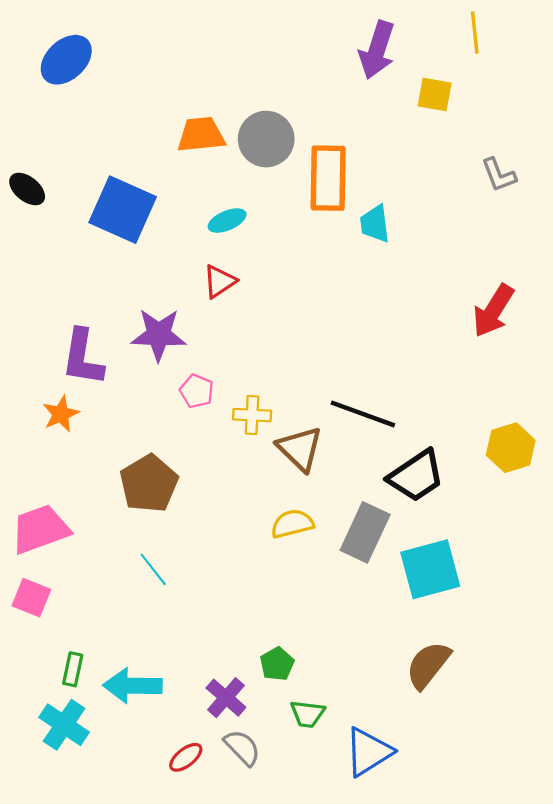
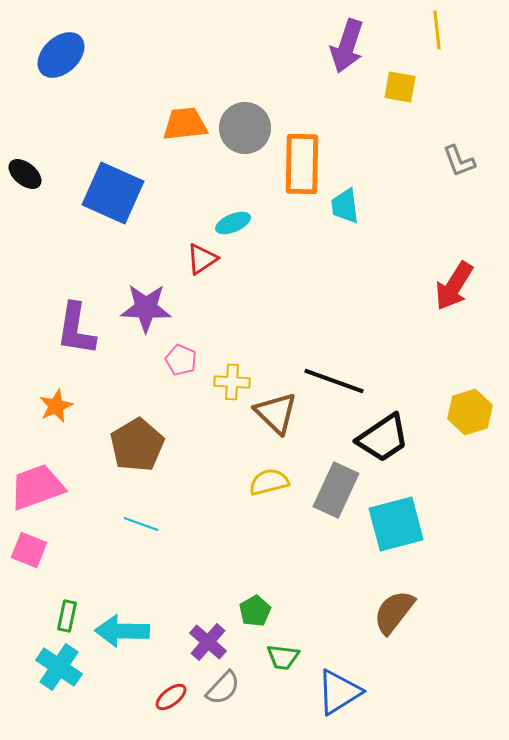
cyan ellipse: (227, 221) -> (233, 223), moved
orange star: (61, 414) -> (56, 406), moved
cyan line: (153, 569) -> (141, 524), turned -32
gray semicircle: (242, 748) -> (223, 688), turned 87

